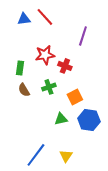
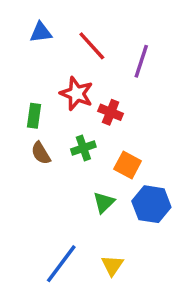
red line: (45, 17) -> (92, 46), moved
red star: (45, 55) -> (77, 94), turned 30
orange square: (75, 97) -> (128, 165), turned -35
green triangle: (61, 119) -> (104, 202), turned -32

